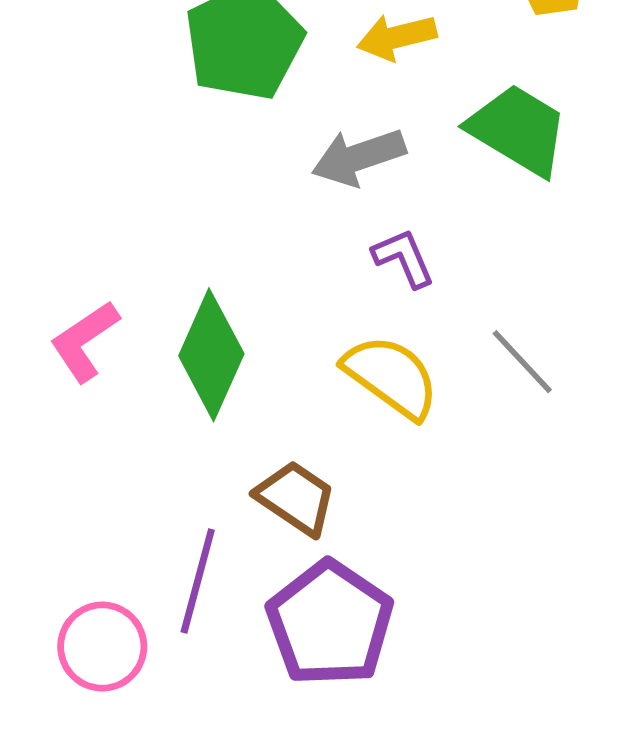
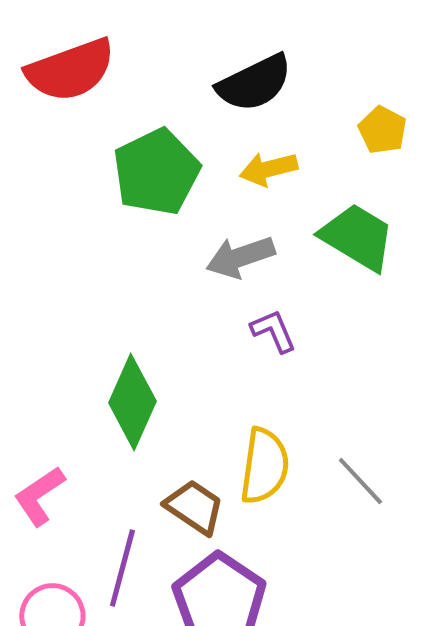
pink L-shape: (85, 341) -> (39, 496), moved
gray line: (522, 362) -> (360, 481), moved
yellow semicircle: (391, 377) -> (264, 466), moved, turned 62

